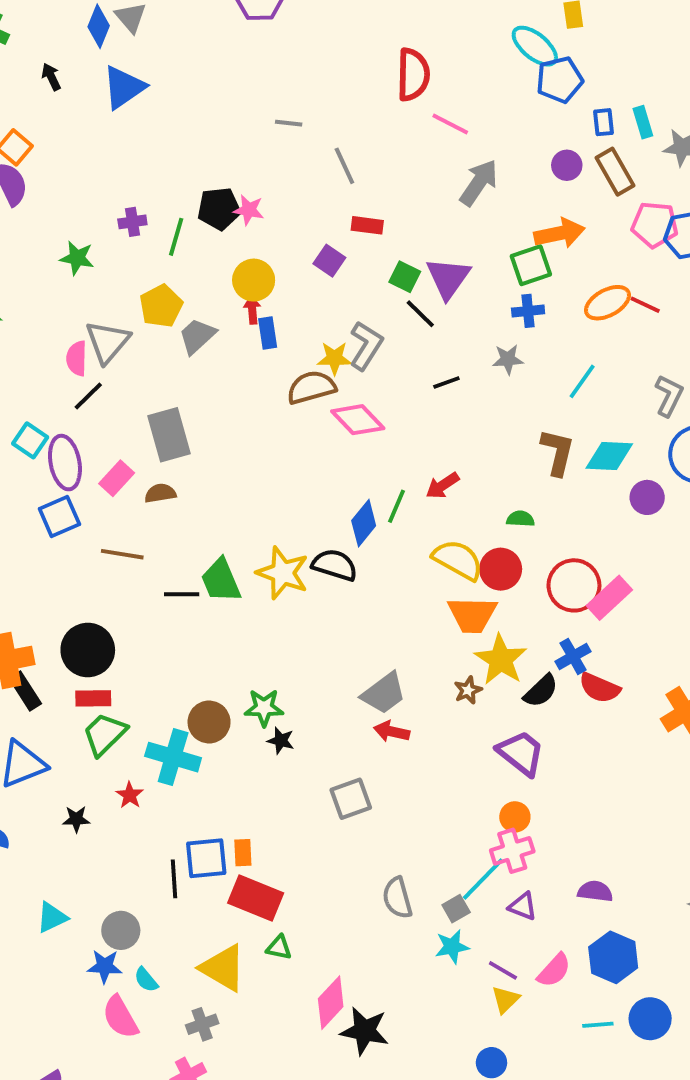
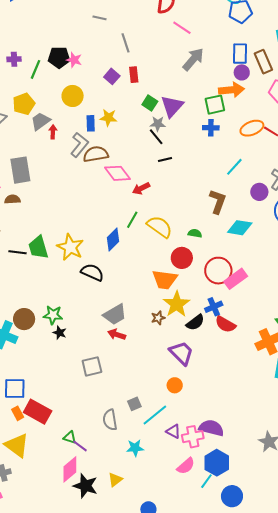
blue rectangle: (603, 122) -> (240, 54), moved, size x1.5
purple circle: (567, 165) -> (242, 72), moved
red rectangle: (367, 225) -> (134, 75), turned 70
purple square: (329, 261) -> (112, 76), moved
red arrow: (252, 310) -> (53, 132), moved
black line: (420, 314) -> (156, 137), moved
blue rectangle: (268, 333) -> (91, 123), moved
gray L-shape: (366, 346) -> (79, 145), moved
yellow star: (334, 358) -> (108, 118), moved
gray star: (508, 359) -> (158, 124), moved
cyan diamond: (609, 456) -> (240, 228), moved
red arrow: (443, 485) -> (141, 188), moved
purple circle: (647, 497) -> (259, 192), moved
blue diamond: (364, 523) -> (113, 240), moved
yellow semicircle: (458, 560) -> (160, 227), moved
black semicircle: (335, 565) -> (92, 272), moved
pink cross: (512, 851) -> (193, 437), moved
orange rectangle: (243, 853) -> (18, 413), moved, turned -32
purple semicircle: (595, 891) -> (211, 428), size x1.4
gray square: (456, 909) -> (134, 404), moved
green triangle: (279, 948) -> (70, 437), moved
purple line: (503, 970) -> (80, 446), moved
yellow triangle: (505, 1000) -> (115, 480), moved
cyan line: (598, 1025) -> (206, 481), moved, turned -56

